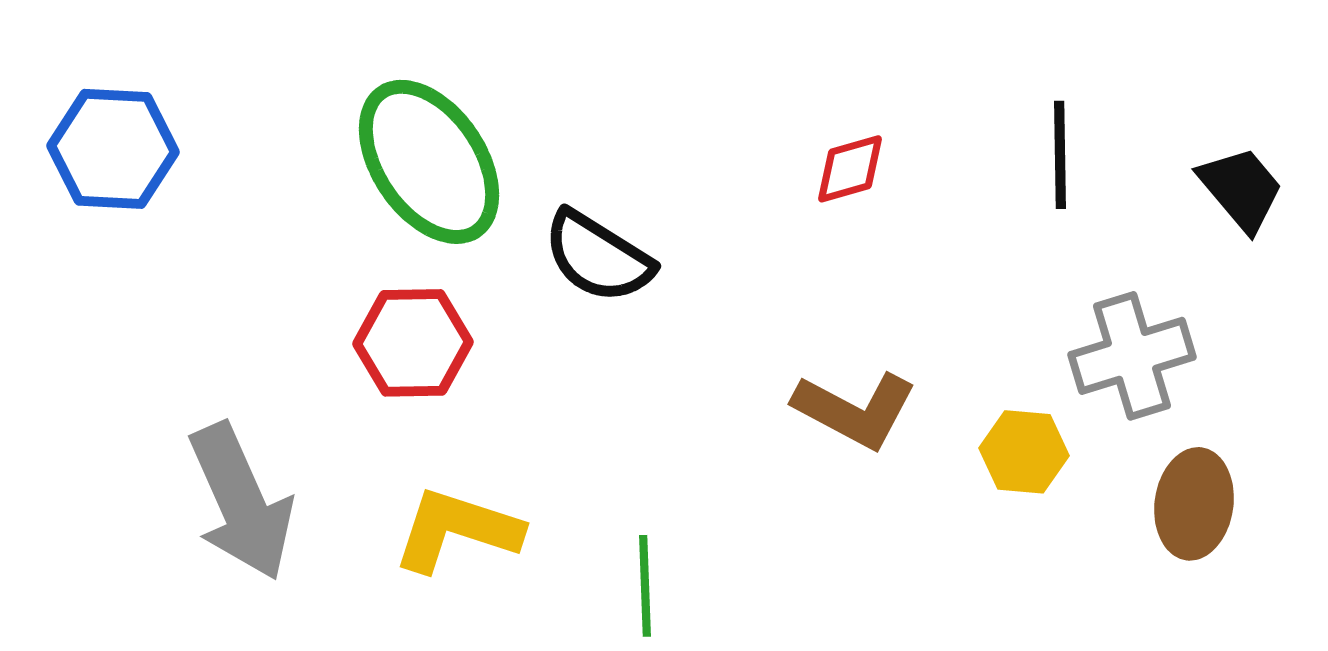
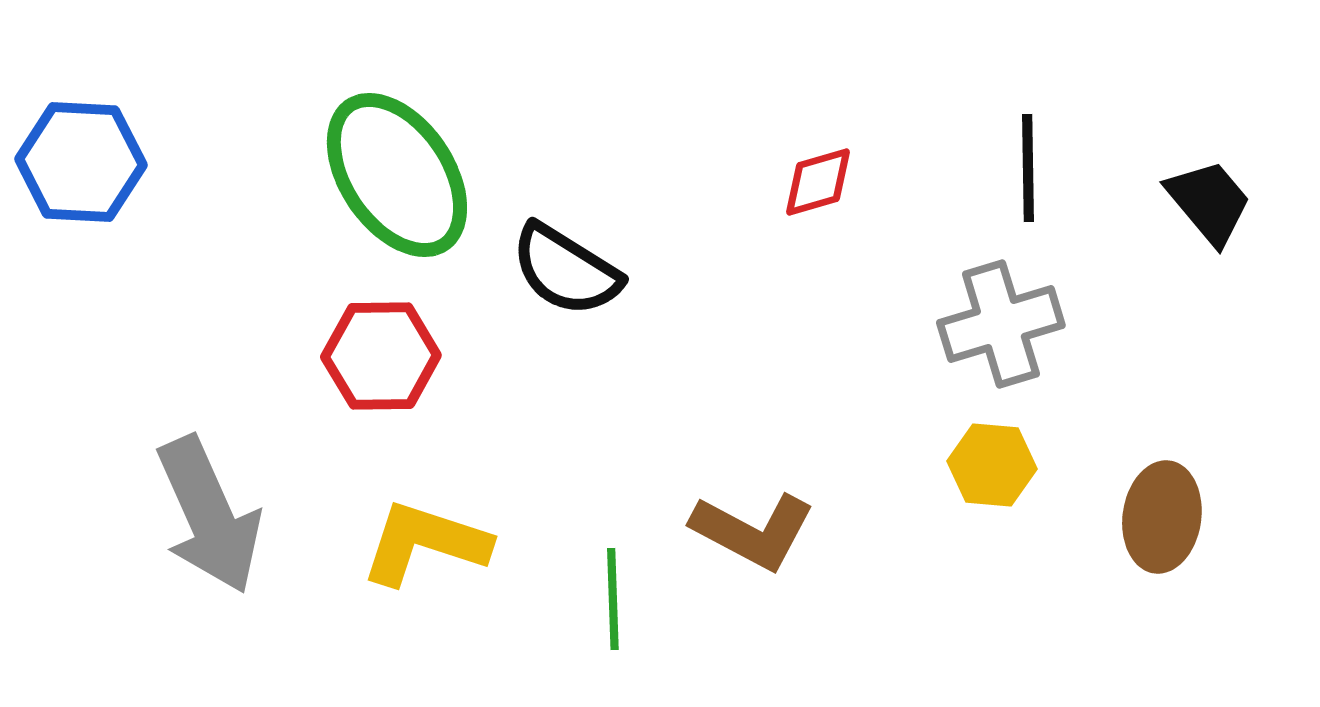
gray cross: (1132, 356) -> (1001, 324), moved
brown L-shape: (855, 410) -> (753, 531), moved

